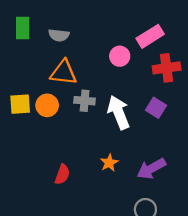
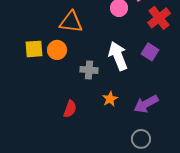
red cross: (167, 68) -> (159, 18), turned -30
gray cross: (85, 101) -> (89, 70), moved

